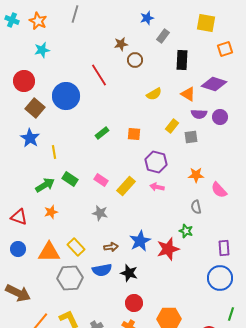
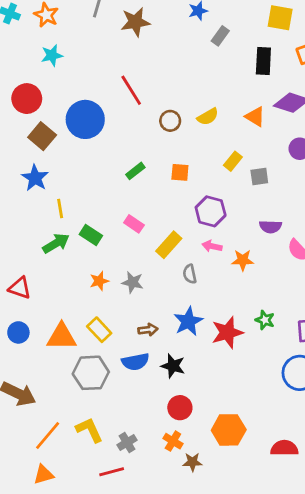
brown star: (121, 44) -> (135, 22), moved, size x1.5
brown circle: (135, 60) -> (170, 121), moved
black rectangle: (182, 60) -> (263, 61), moved
purple semicircle: (199, 114) -> (270, 227), moved
yellow line: (54, 152) -> (60, 209), moved
orange star: (196, 175) -> (243, 260), moved
pink rectangle: (101, 180) -> (134, 224), moved
gray semicircle: (196, 207) -> (190, 274), moved
orange star: (51, 212) -> (99, 281), moved
green star: (186, 231) -> (265, 320), moved

